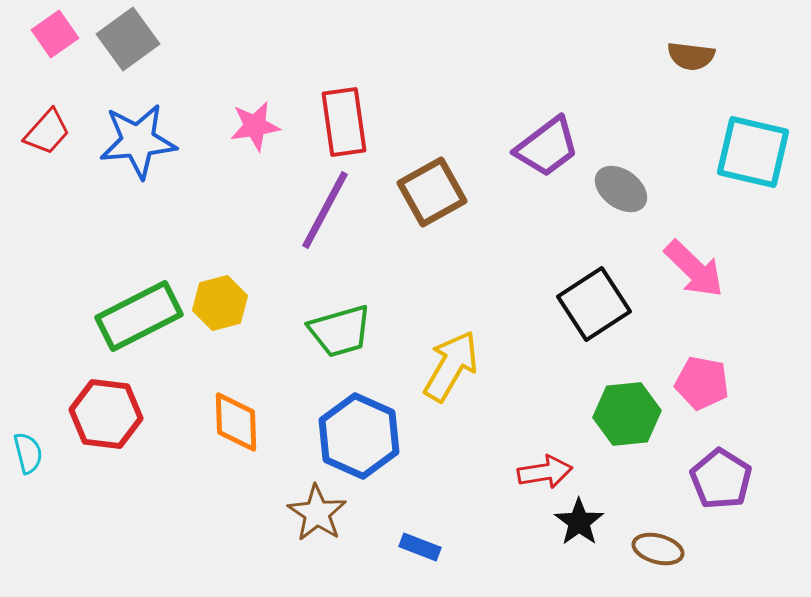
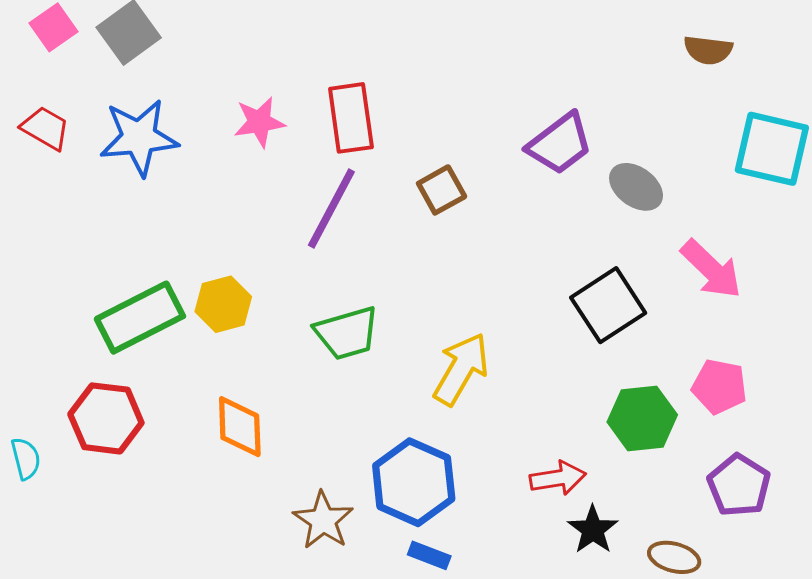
red trapezoid: (47, 132) -> (45, 128), turned -102
brown square: (432, 192) -> (442, 190), size x0.7
blue hexagon: (359, 436) -> (414, 482), moved

